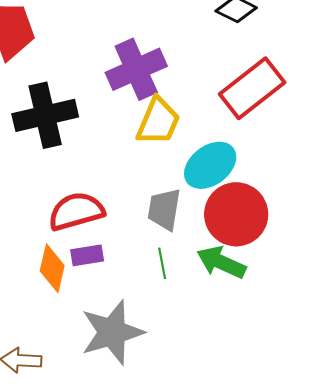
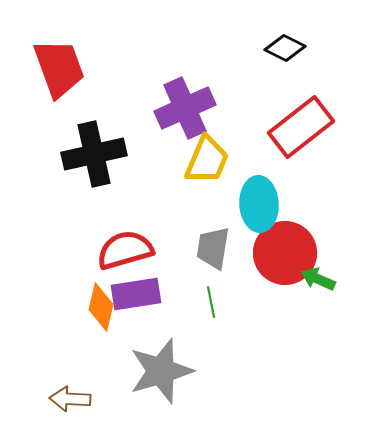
cyan ellipse: (210, 165) -> (259, 204), turned -56
purple rectangle: (87, 255) -> (136, 294), size x1.5
green arrow: (221, 262) -> (318, 279), moved, size x0.7

